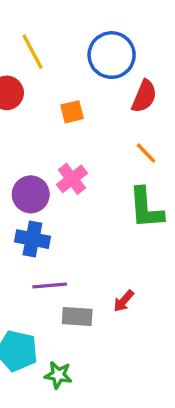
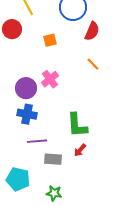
green L-shape: (146, 208) -> (77, 125), moved
green star: (58, 375) -> (54, 193), moved

